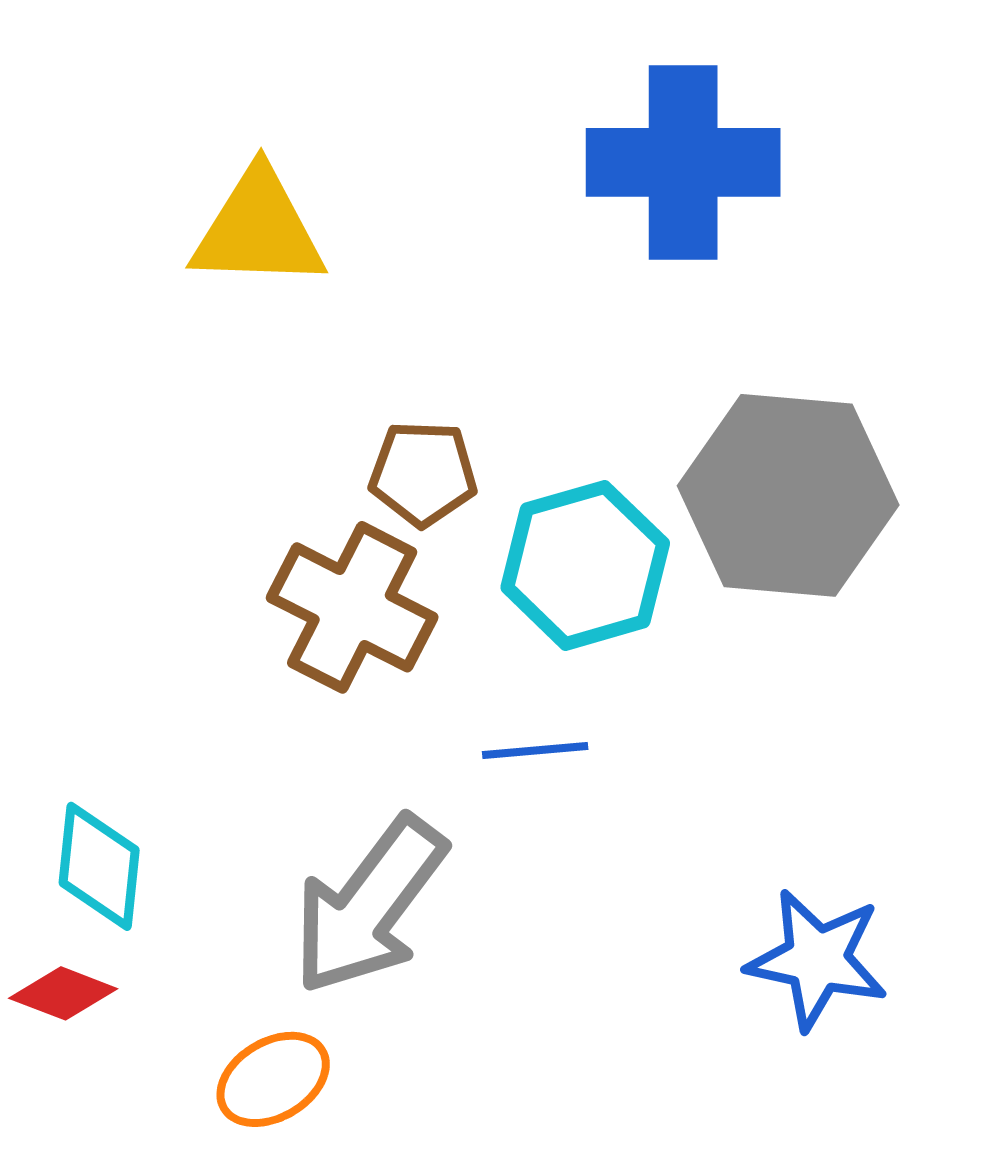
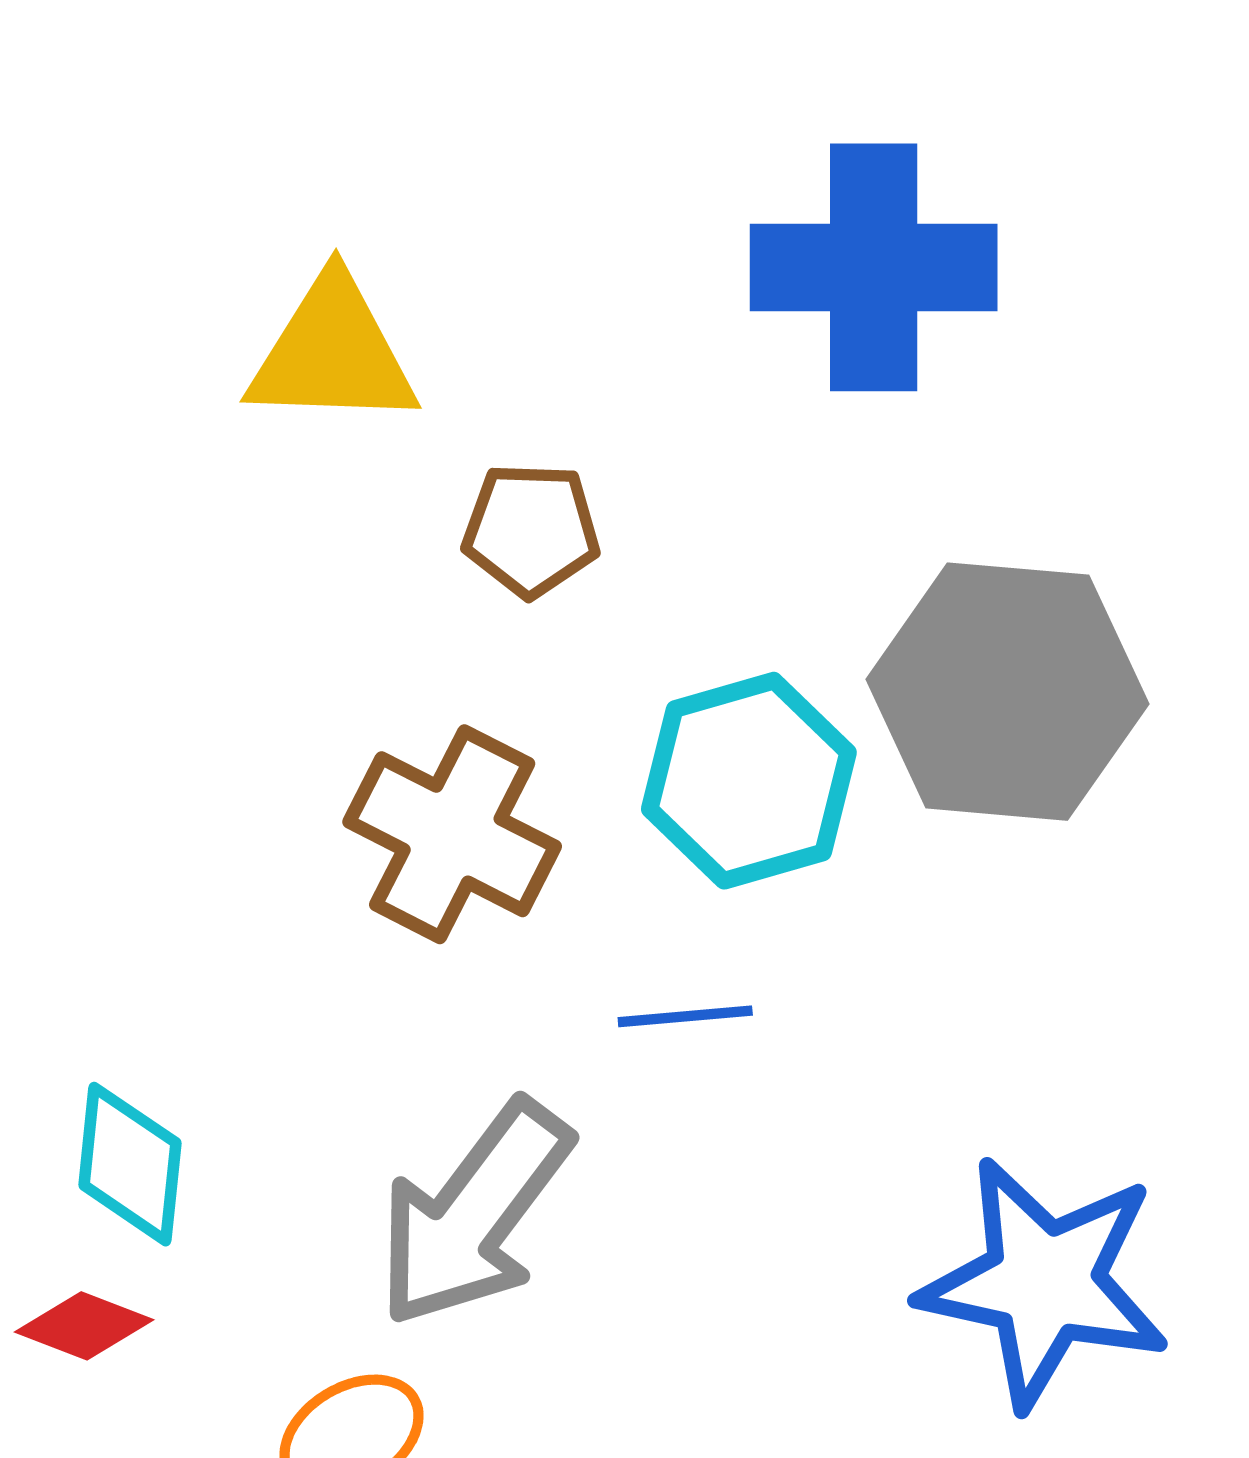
brown pentagon: (423, 473) -> (531, 530), moved
blue star: (817, 959) -> (1044, 1283), size x1.4

